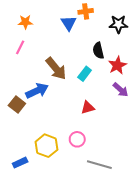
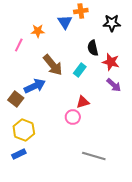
orange star: (25, 22) -> (38, 31), moved
red star: (117, 65) -> (111, 62), turned -30
pink circle: (77, 139) -> (73, 117), moved
yellow hexagon: (47, 146) -> (24, 130), moved

